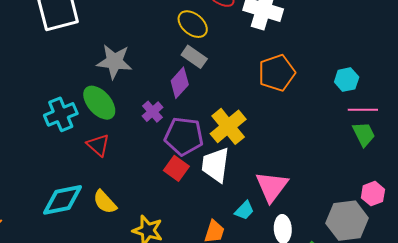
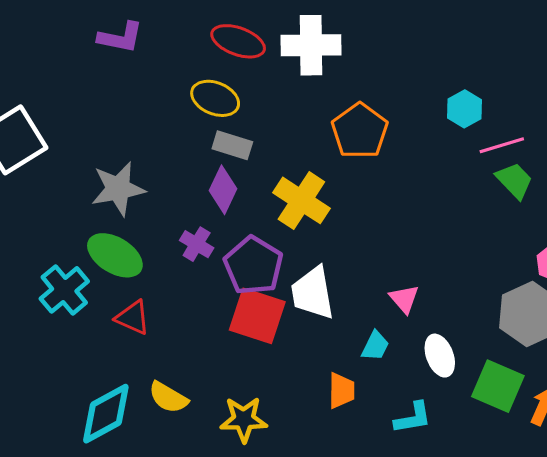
yellow cross: (228, 126) -> (301, 200), moved
purple pentagon: (184, 136) -> (253, 266), turned -30
red square: (176, 168) -> (257, 316), size x1.5
pink triangle: (272, 187) -> (404, 299), size x0.6

